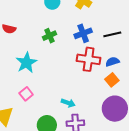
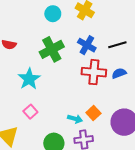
blue cross: (83, 33) -> (87, 45), turned -36
green cross: (49, 36) -> (52, 49), size x1.6
orange square: (112, 80) -> (93, 113), moved

